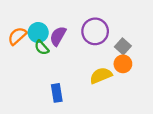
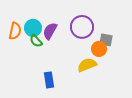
orange semicircle: (17, 36) -> (15, 31), turned 144
gray square: (123, 46) -> (106, 40), turned -32
orange circle: (123, 64) -> (99, 49), moved

